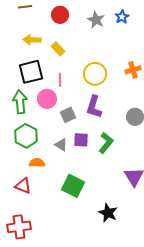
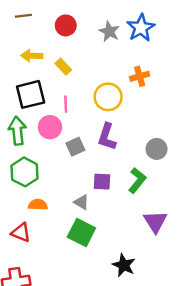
blue star: (122, 17) -> (141, 28), size x1.6
orange cross: (133, 70) -> (140, 76), moved
purple square: (81, 140) -> (102, 182), moved
green L-shape: (106, 143) -> (137, 180), moved
gray triangle: (61, 145) -> (81, 202), moved

